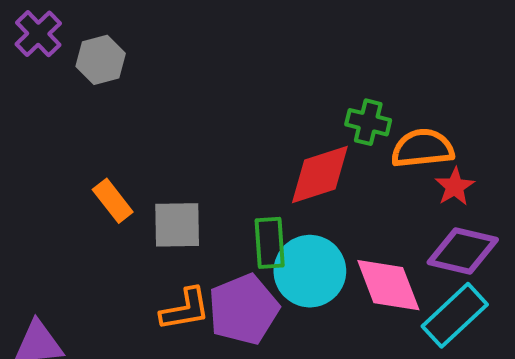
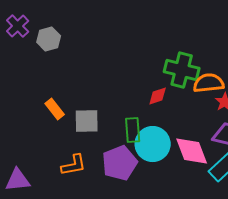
green cross: (368, 122) -> (182, 70), size x1.6
red diamond: (320, 175) -> (158, 96), size x0.6
orange L-shape: (185, 309) -> (74, 165), moved

